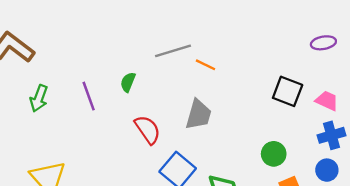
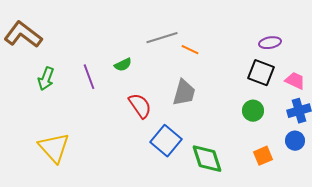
purple ellipse: (323, 43) -> (270, 43), moved
green semicircle: (128, 82) -> (123, 65), turned -138
green circle: (274, 154) -> (253, 111), moved

